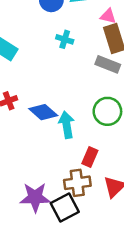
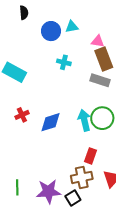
blue diamond: (43, 112) -> (50, 122), turned -55
cyan arrow: (67, 125) -> (84, 120), moved
black square: (65, 207) -> (73, 198), size x0.7

